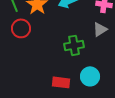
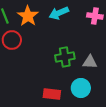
gray triangle: (100, 29) -> (90, 62), moved, turned 35

